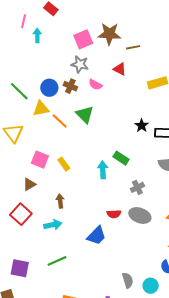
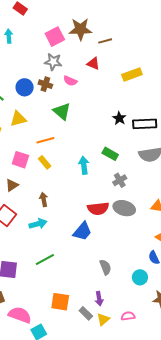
yellow triangle: (41, 109) -> (18, 119), moved
orange line: (60, 121) -> (45, 140), moved, turned -54
green rectangle: (121, 158) -> (110, 154), moved
red semicircle: (114, 214) -> (98, 209), size x1.5
gray semicircle: (128, 280) -> (105, 267), moved

